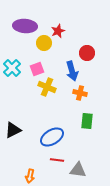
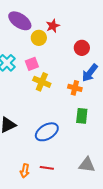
purple ellipse: (25, 26) -> (20, 21), turned 30
blue arrow: (72, 71) -> (90, 73), moved, turned 54
red line: (57, 160) -> (47, 168), moved
gray triangle: (78, 170) -> (87, 165), moved

